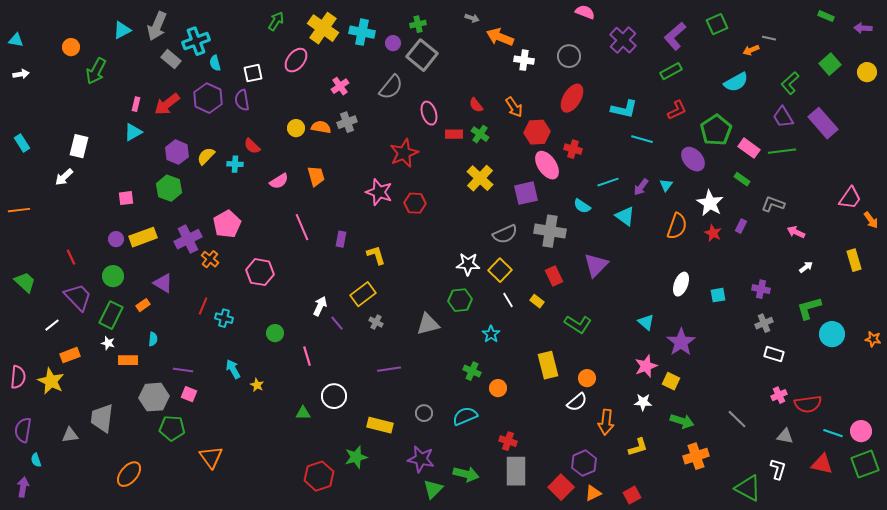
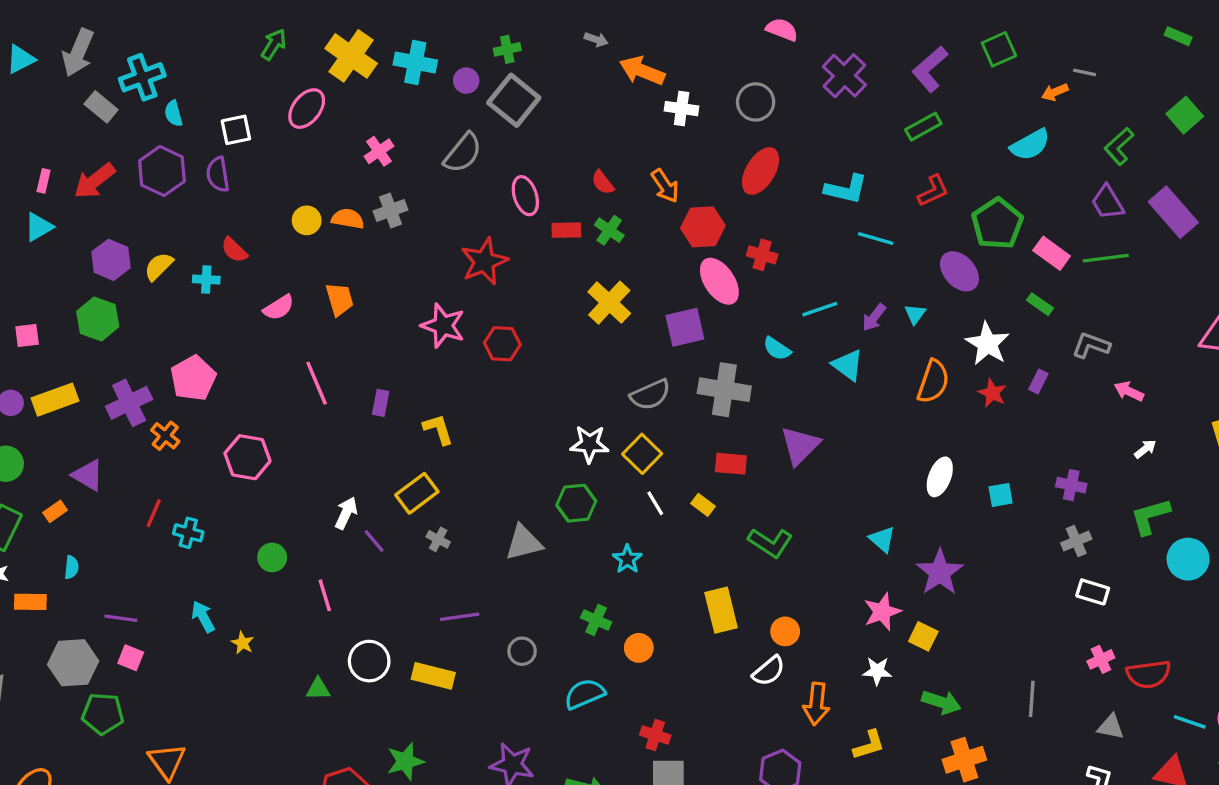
red rectangle: (554, 276) -> (731, 464), turned -60
gray circle: (424, 413) -> (522, 651), moved
gray line: (737, 419) -> (1032, 699), turned 50
yellow rectangle: (380, 425) -> (433, 676), moved

